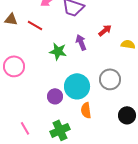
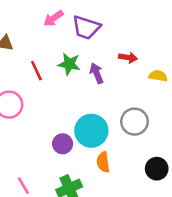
red line: (35, 25) -> (36, 71), moved, turned 35
red arrow: (105, 30) -> (128, 58), turned 48
green star: (58, 51) -> (69, 64), moved

